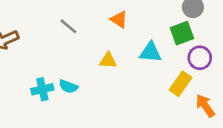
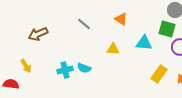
green square: (182, 33) -> (167, 29), turned 36
yellow rectangle: (181, 84) -> (159, 74), moved

